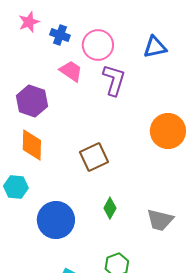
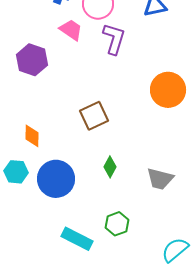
orange diamond: (32, 145) -> (32, 136), moved, size x0.7
cyan hexagon: (16, 187) -> (16, 172), moved

